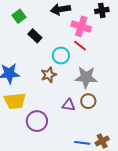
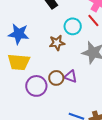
brown circle: (88, 101) -> (56, 78), moved

